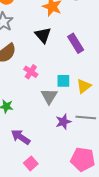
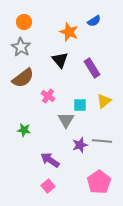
yellow triangle: (84, 86) -> (104, 101), moved
purple arrow: (21, 137) -> (50, 160), moved
pink pentagon: (83, 159) -> (99, 182), turned 30

